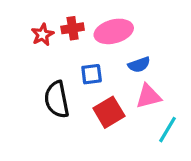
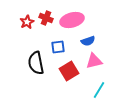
red cross: (73, 28) -> (46, 18), turned 32
cyan line: (168, 130) -> (99, 90), moved

